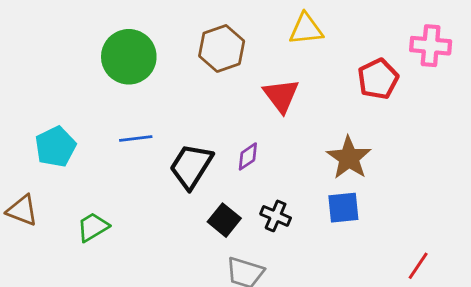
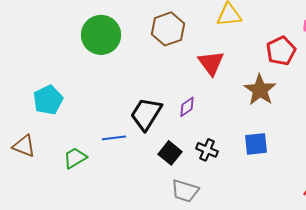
blue line: (136, 138) -> (114, 138), moved
brown star: (349, 158) -> (260, 90), moved

